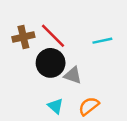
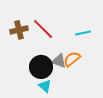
black circle: (51, 63) -> (41, 67), moved
orange semicircle: (89, 106) -> (72, 59), moved

